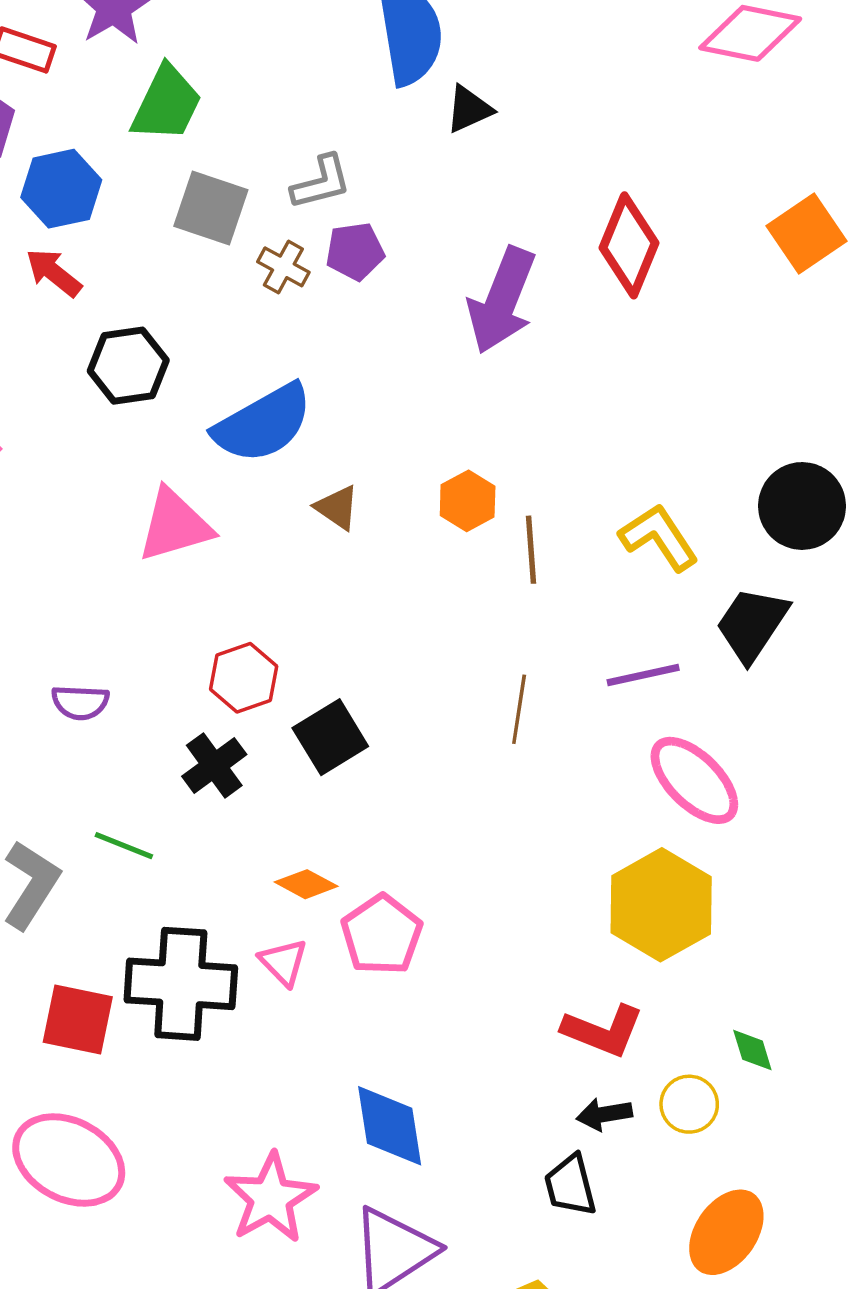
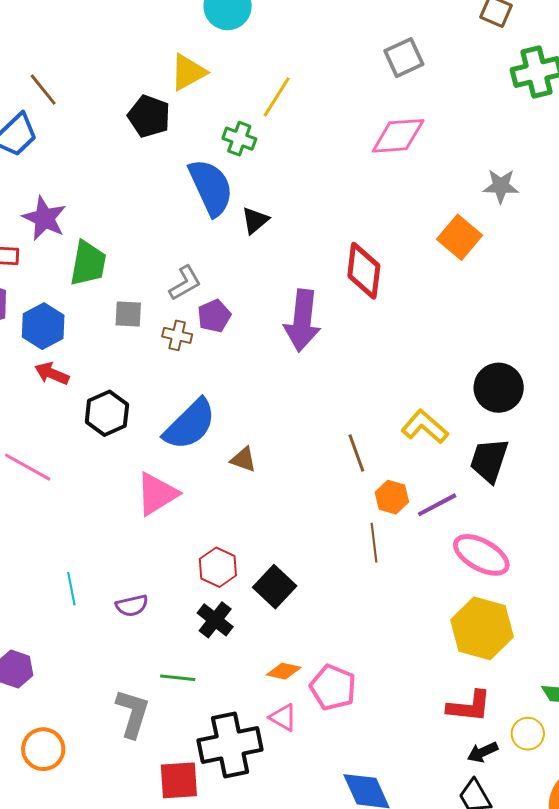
gray square: (211, 208) -> (128, 314), size x0.7
orange hexagon: (468, 501) -> (392, 497), moved

